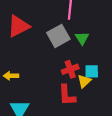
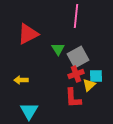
gray square: (58, 36) -> (78, 57), moved
green triangle: (82, 38) -> (58, 49), moved

